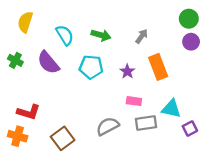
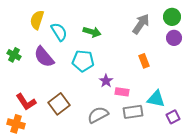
yellow semicircle: (25, 22) -> (37, 20), moved
gray arrow: (142, 36) -> (141, 24), moved, size x1.5
orange rectangle: (158, 67) -> (144, 61), size x0.6
purple star: (127, 71) -> (106, 81), moved
red L-shape: (29, 112) -> (26, 102), turned 40
brown square: (63, 138) -> (59, 104), moved

